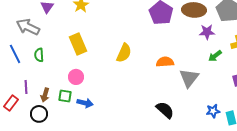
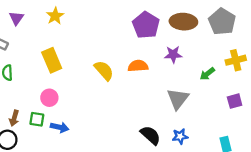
purple star: (207, 32) -> (173, 55), moved
yellow semicircle: (124, 53) -> (104, 70), turned -66
orange semicircle: (165, 62) -> (138, 66), moved
blue star: (213, 111) -> (180, 136), moved

